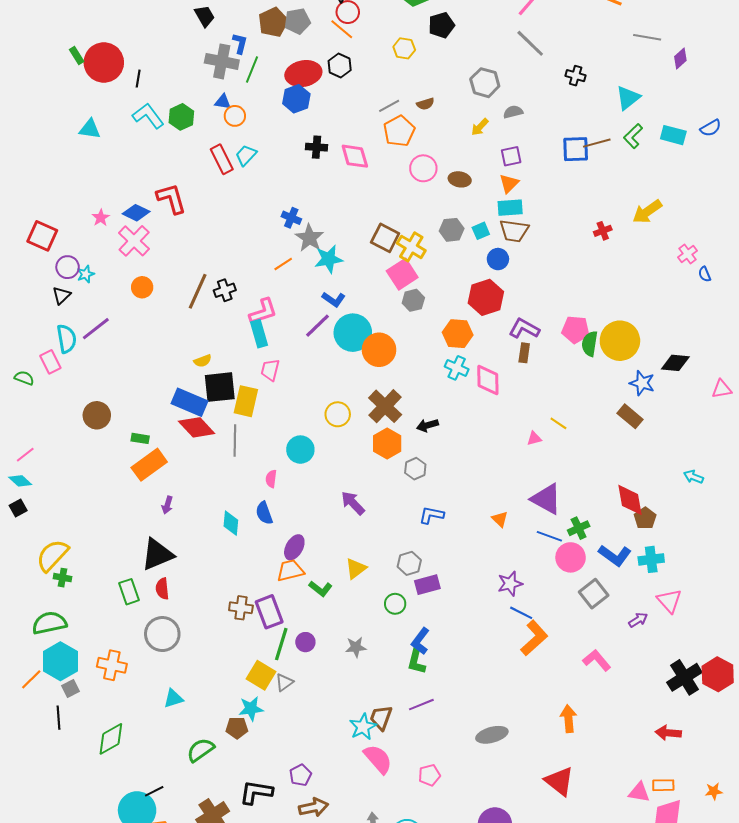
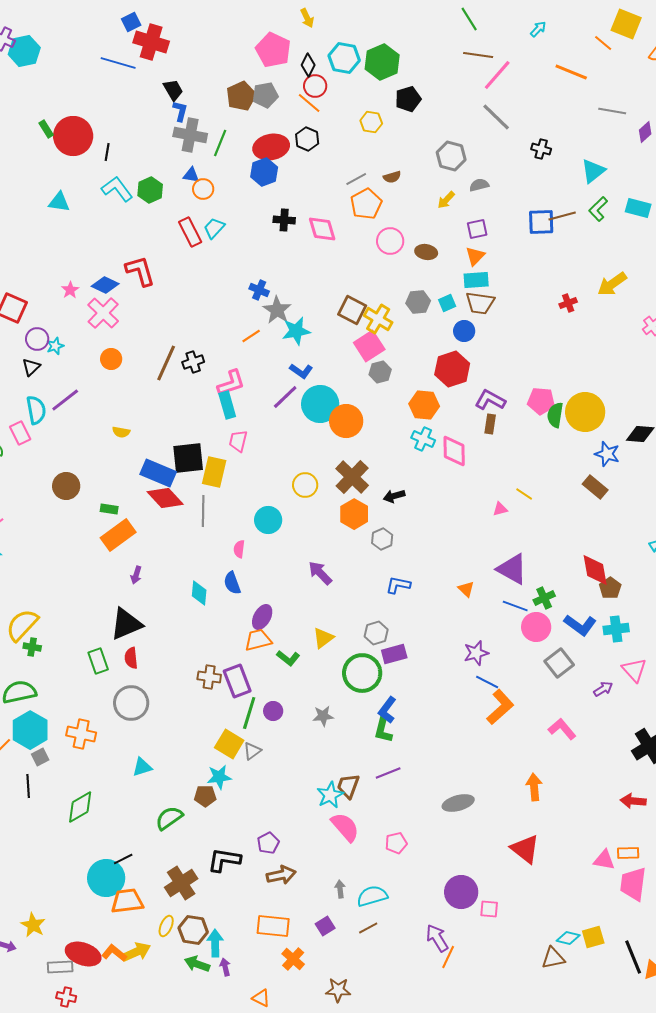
blue L-shape: (240, 43) -> (180, 111), moved
yellow semicircle: (203, 361) -> (121, 432), moved, turned 30
green circle: (395, 604) -> (362, 673), size x1.8

